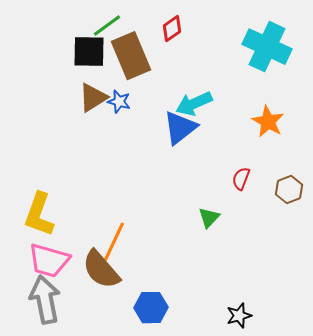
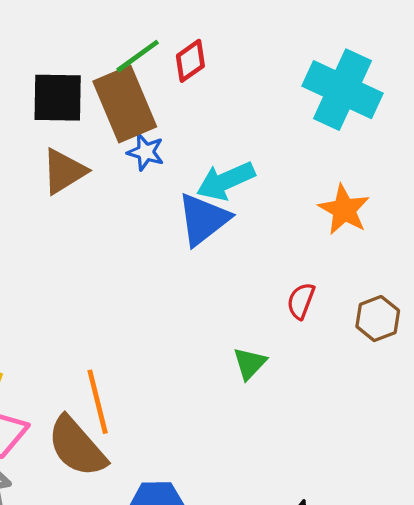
green line: (107, 26) -> (138, 56), moved
blue star: (119, 102) -> (146, 152), moved
orange line: (114, 242) -> (98, 402), turned -39

